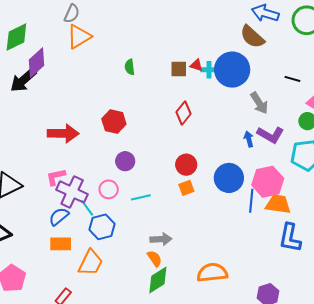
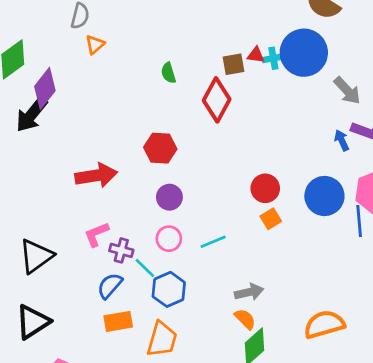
orange triangle: (79, 37) -> (95, 45), size x0.6
red diamond: (183, 113) -> (217, 100), moved, size x1.4
purple circle: (125, 161) -> (169, 197), moved
purple cross: (72, 192) -> (121, 250), size x0.6

